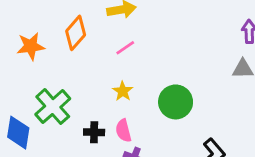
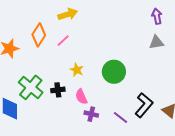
pink line: (125, 48) -> (63, 41), moved
black cross: (94, 132) -> (58, 90), moved

